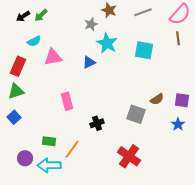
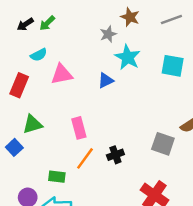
green triangle: (16, 91) -> (33, 124), moved
orange line: (72, 149) -> (85, 158), moved

